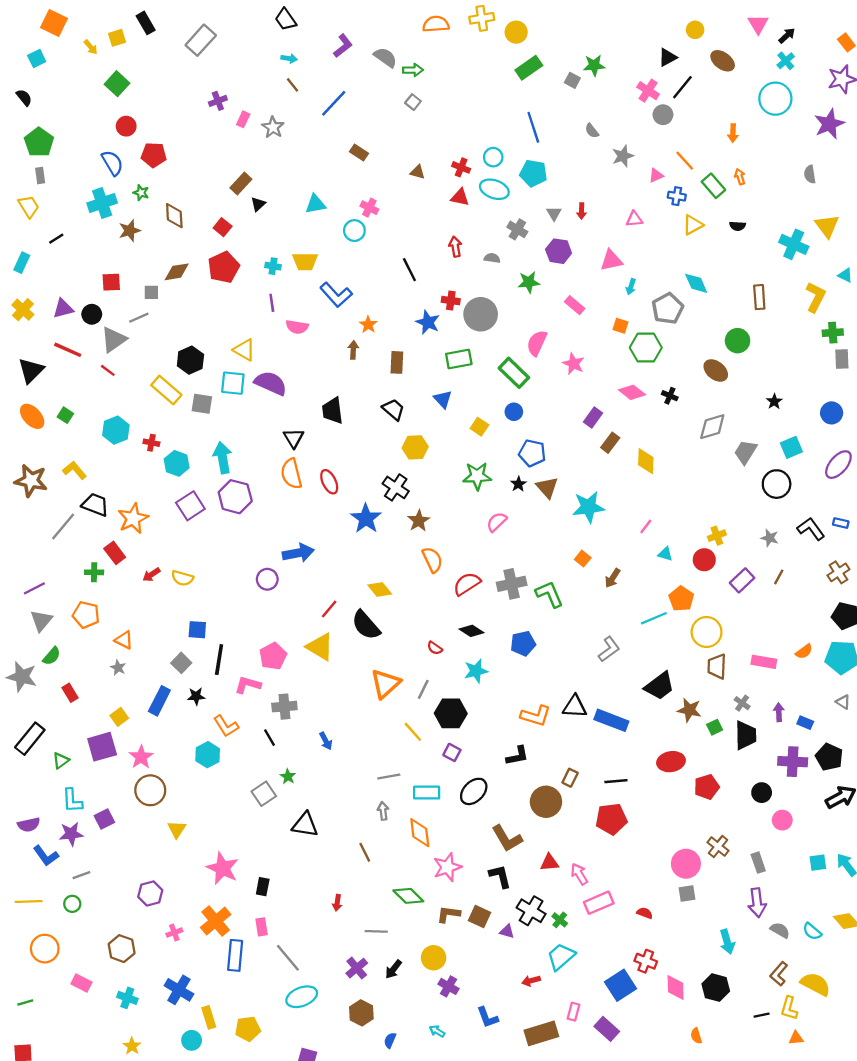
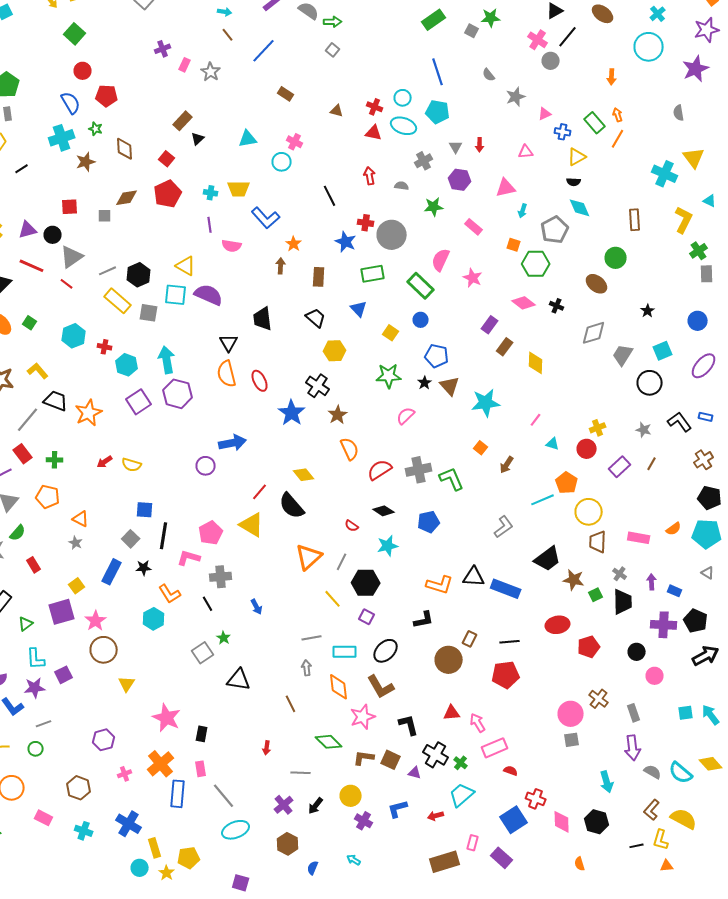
orange line: (685, 161) -> (618, 139), moved, turned 72
black semicircle: (738, 226) -> (574, 182), moved
gray cross: (517, 229) -> (424, 161), turned 30
gray line: (139, 318) -> (108, 271), moved
green cross: (833, 333) -> (699, 251), turned -30
red rectangle: (115, 553) -> (23, 454), moved
brown L-shape: (507, 838) -> (381, 687), moved
red semicircle: (645, 913) -> (511, 771), moved
cyan semicircle: (812, 931) -> (681, 773), size x1.4
blue L-shape: (487, 1017) -> (398, 809), moved, turned 95
yellow star: (132, 1046) -> (167, 873), moved

